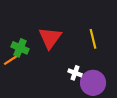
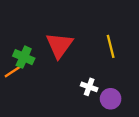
purple circle: (93, 83) -> (111, 99), size x0.7

